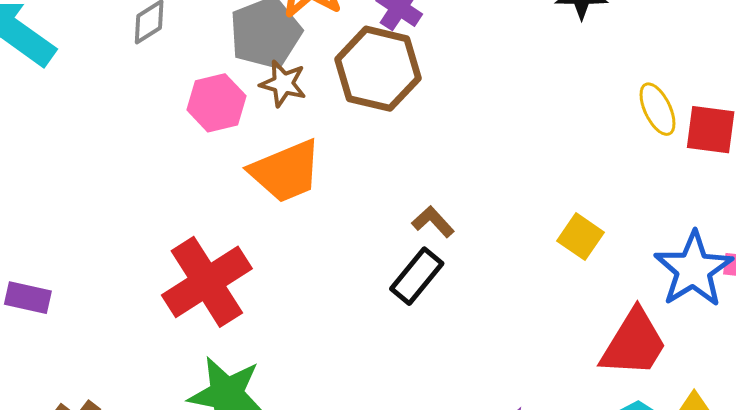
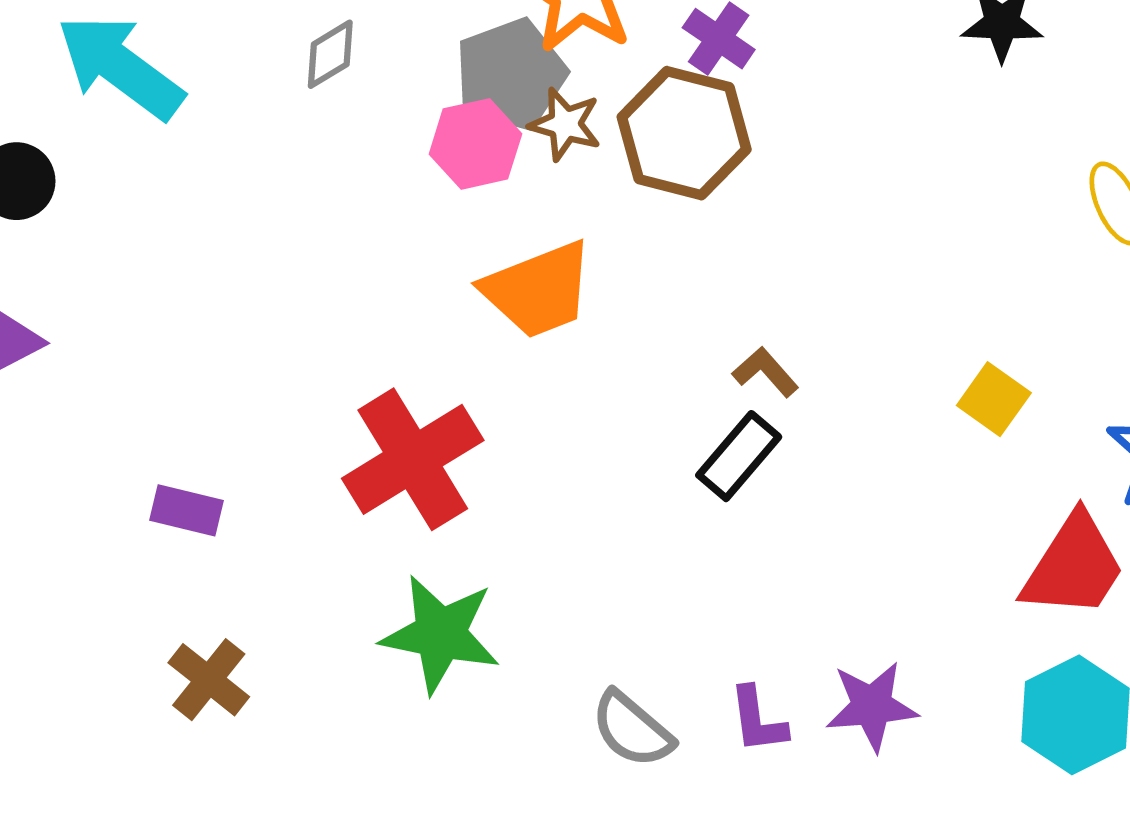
brown star: (283, 84) -> (565, 124), moved
pink hexagon: (216, 103) -> (475, 144), moved
purple rectangle: (28, 298) -> (187, 510), moved

